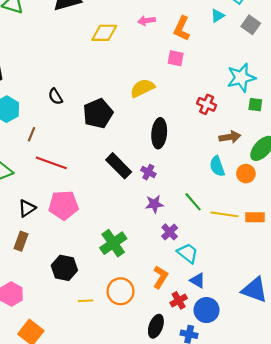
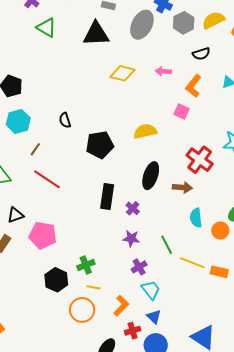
red cross: (207, 104) -> (200, 160), size x1.5
brown arrow: (230, 137) -> (182, 187), moved
black rectangle: (119, 166) -> (107, 196), turned 40
pink pentagon: (63, 205) -> (43, 235), moved
green cross: (113, 243) -> (86, 265), size x0.7
black hexagon: (64, 268) -> (56, 280), moved
yellow line: (86, 301) -> (94, 287), moved

